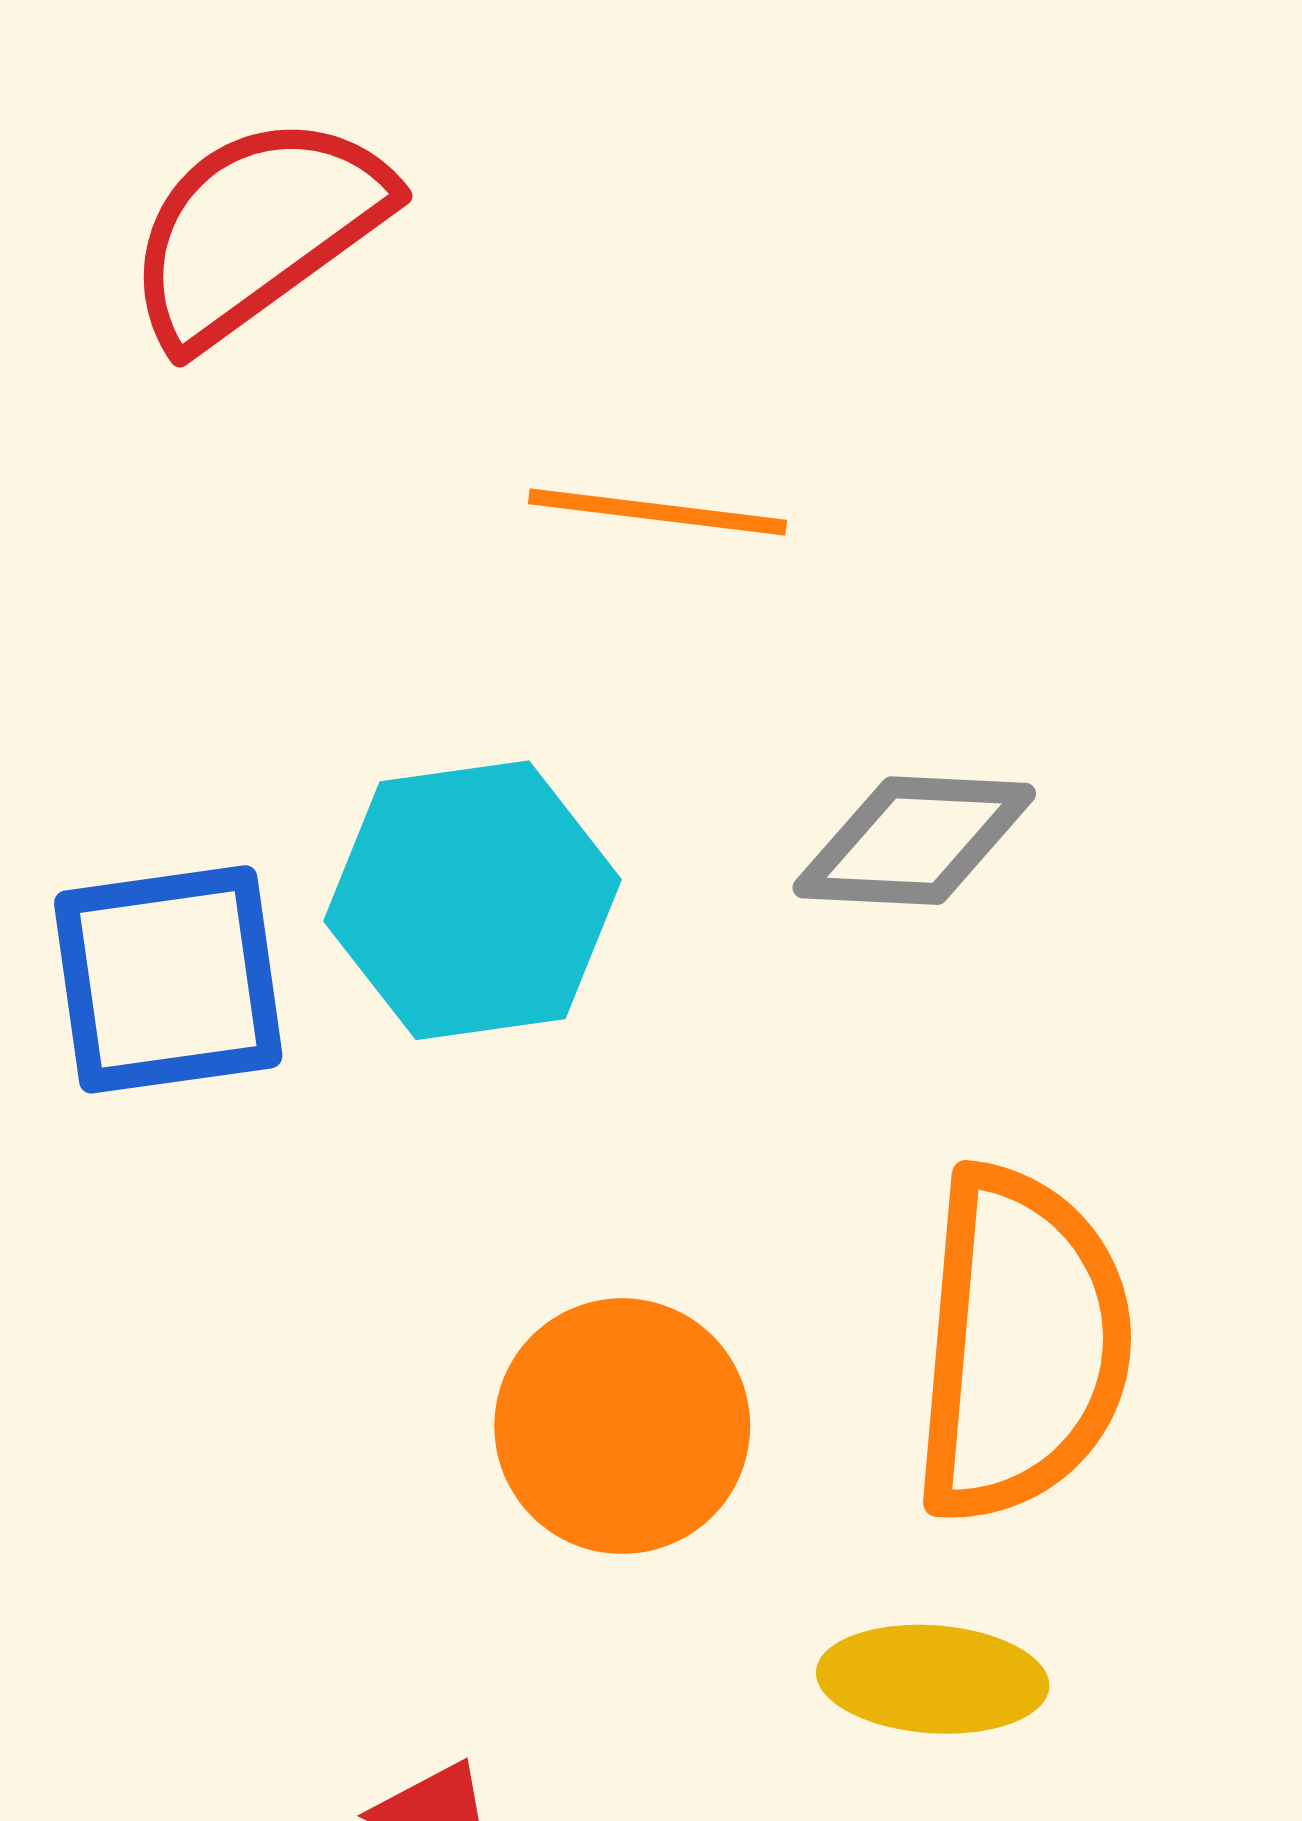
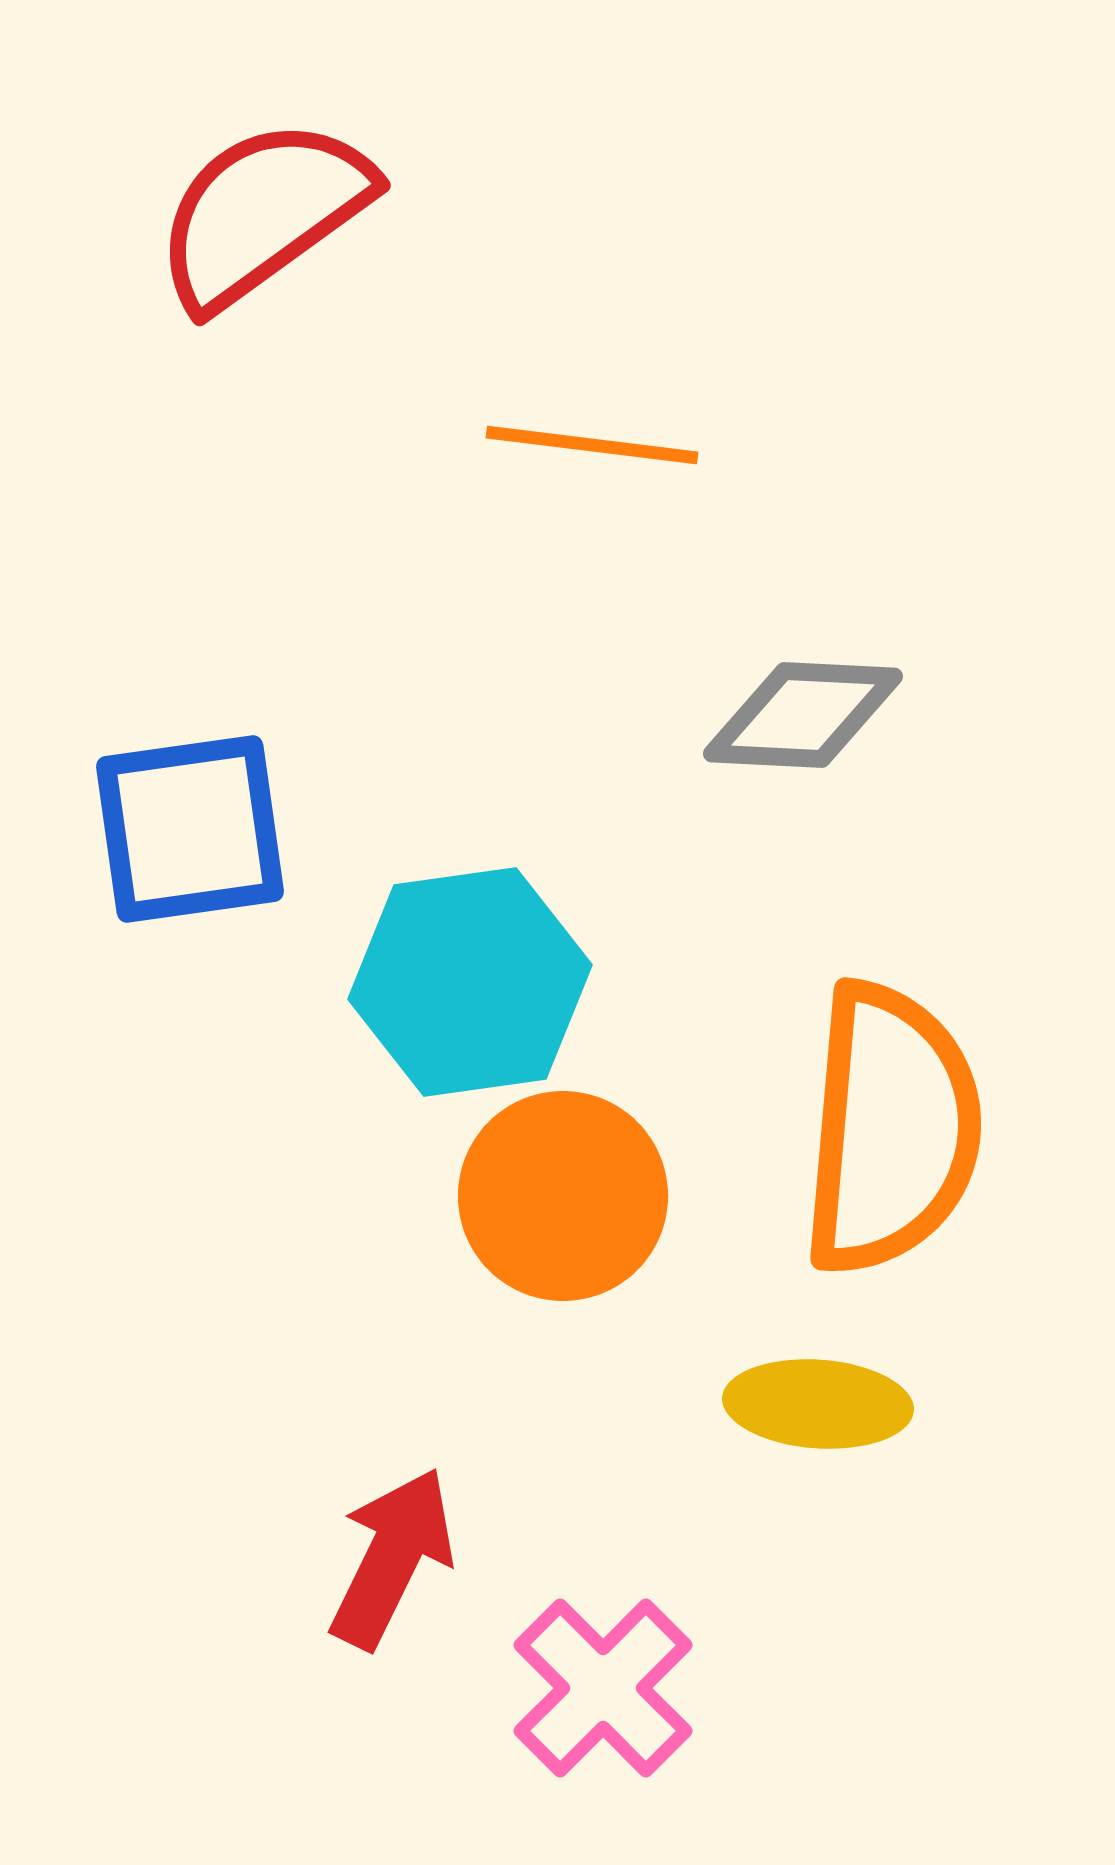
cyan hexagon: (473, 900) -> (470, 982), moved

